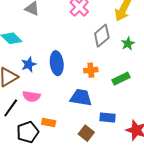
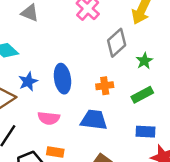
green star: (128, 44) -> (144, 61), moved
pink semicircle: (31, 96) -> (49, 118), moved
blue rectangle: (107, 118) -> (146, 132), moved

